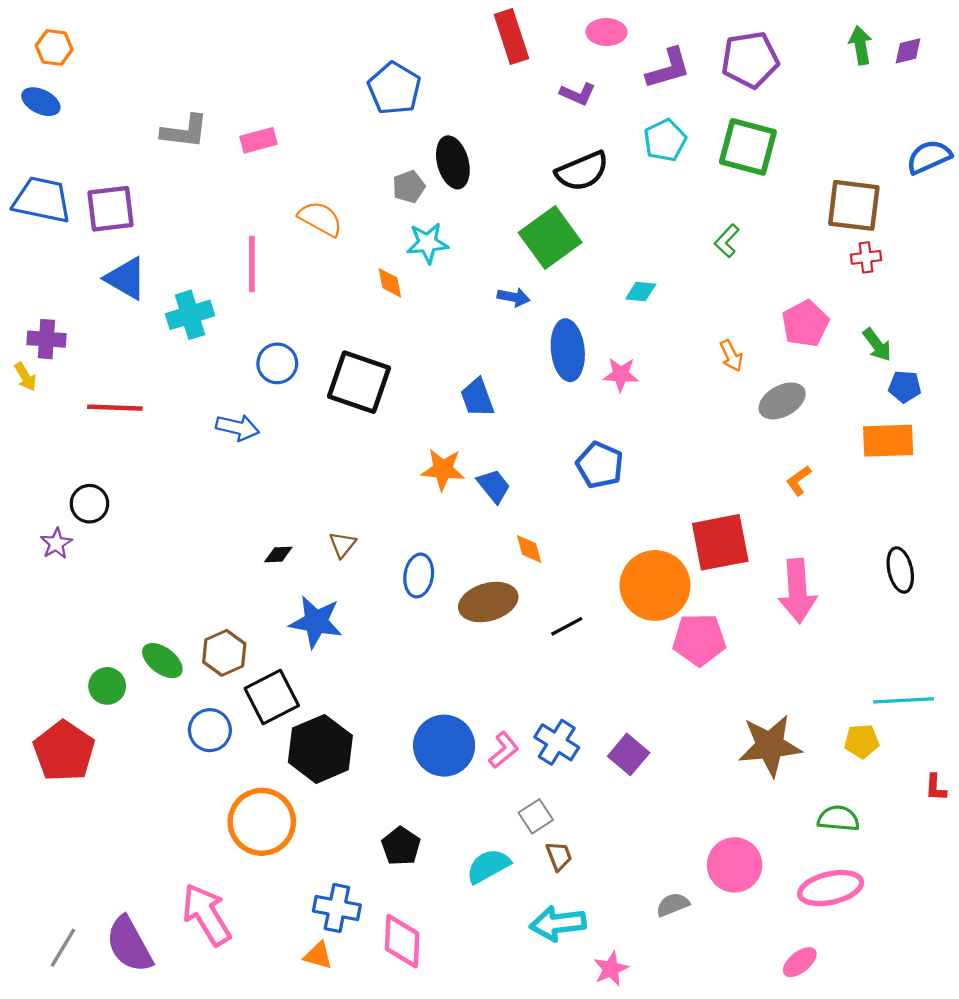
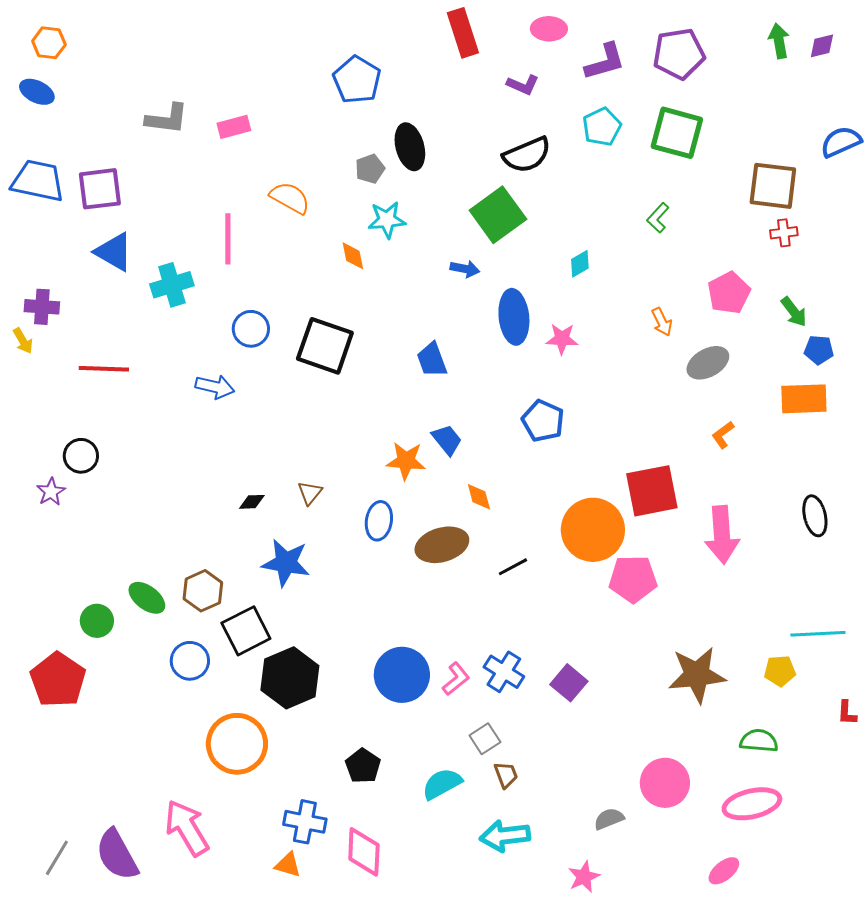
cyan diamond: (641, 292) -> (580, 264), turned -36
orange star: (443, 469) -> (406, 461), moved
pink star: (611, 969) -> (584, 877), moved

